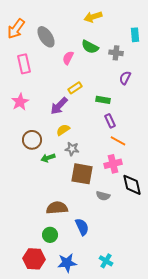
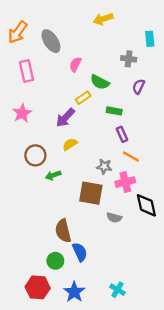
green semicircle: (90, 47) -> (100, 82), moved
gray star: (72, 149) -> (104, 166), moved
brown semicircle: (57, 208) -> (63, 231), turned -100
blue semicircle: (82, 227) -> (80, 252), moved
blue star: (67, 263) -> (74, 292), turned -30

